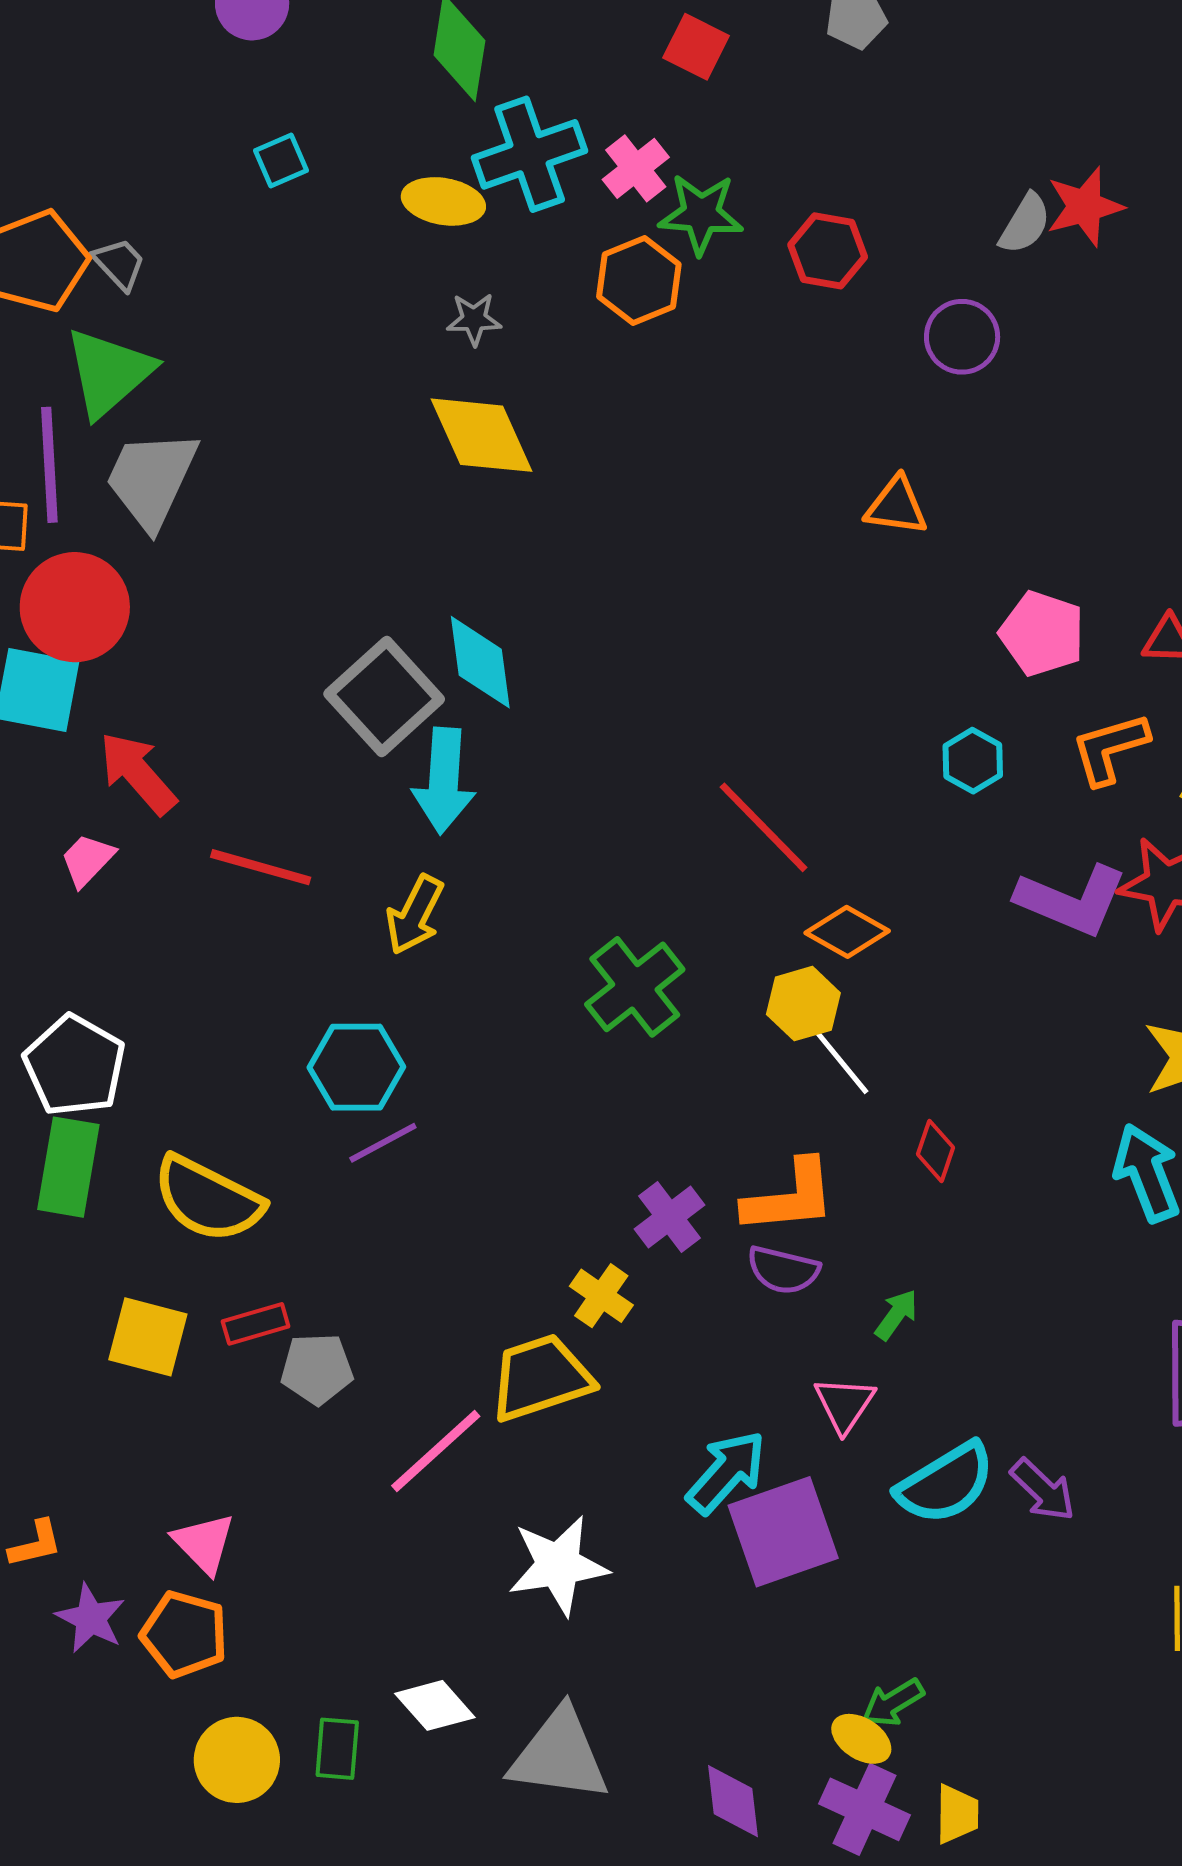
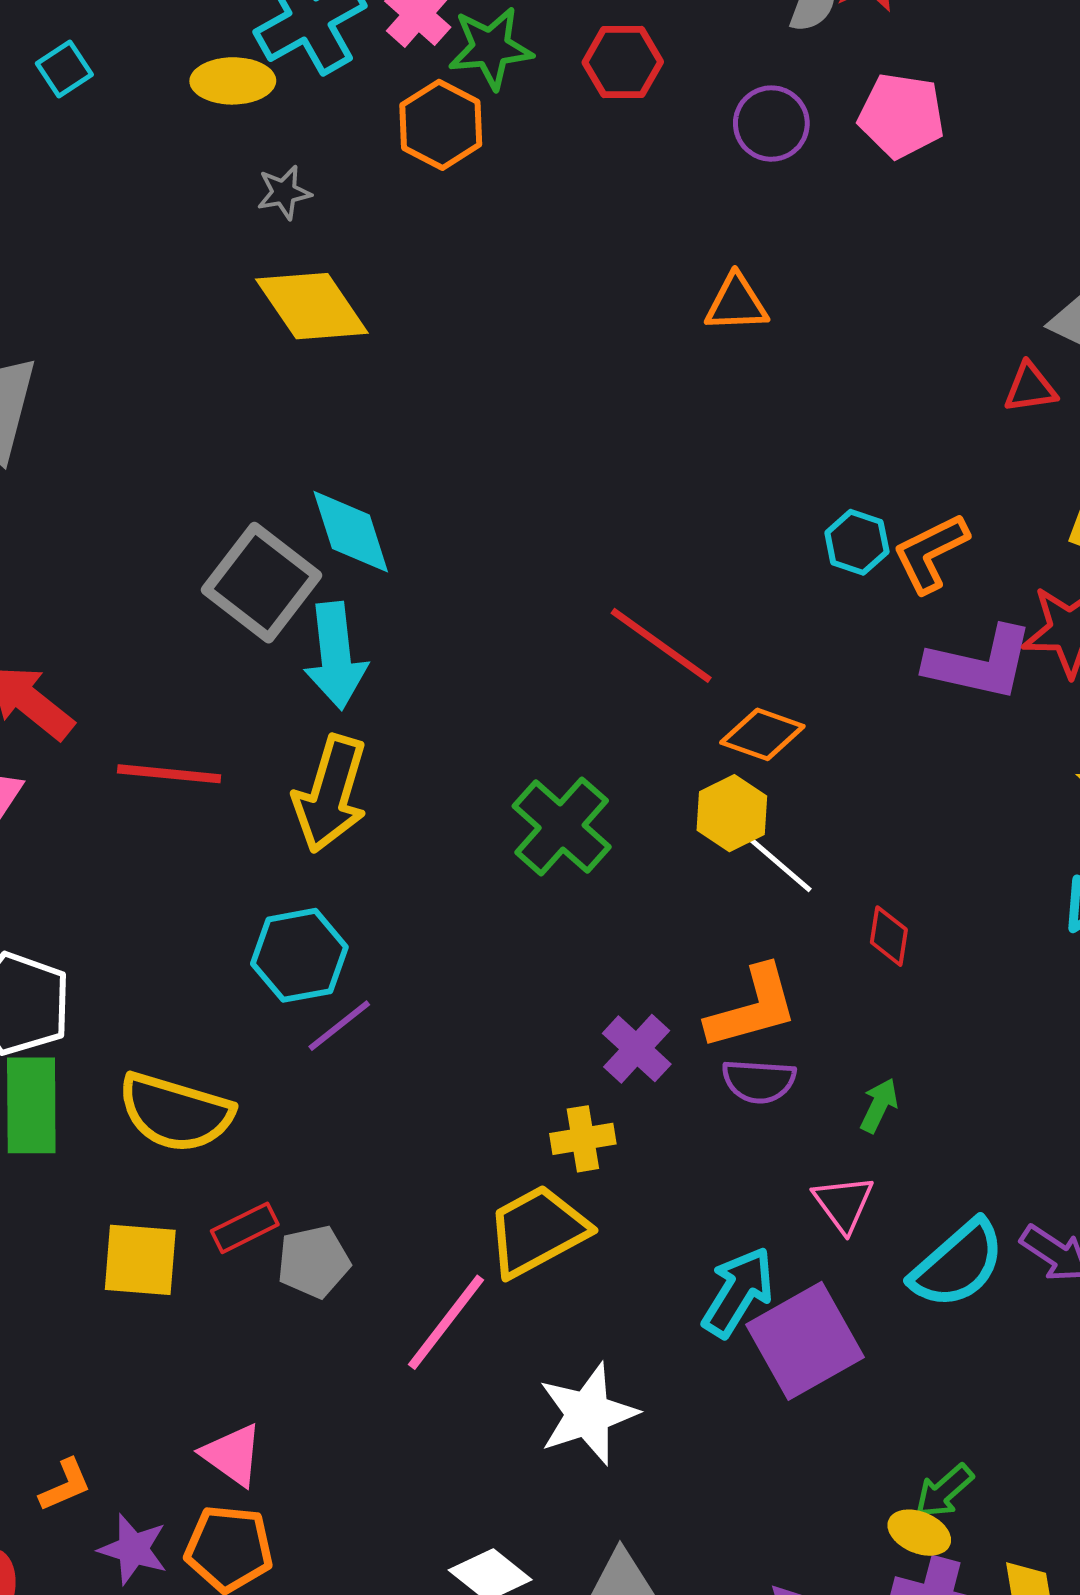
pink pentagon: (1042, 633) -> (901, 116), moved
orange L-shape: (1110, 749) -> (931, 553), moved
yellow arrow: (415, 915) -> (331, 794), size x1.4
yellow cross: (601, 1296) -> (583, 1139), turned -34

